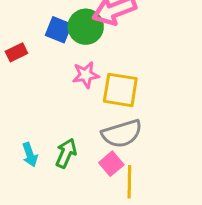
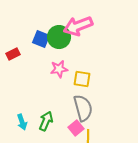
yellow square: (120, 90) -> (82, 79), size x0.7
gray semicircle: (122, 134) -> (83, 108), turned -88

